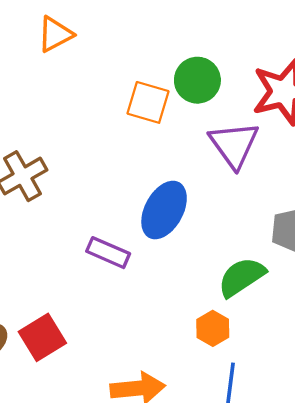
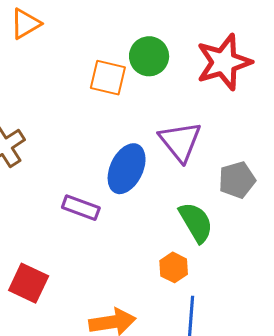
purple triangle: (234, 145) -> (180, 142), moved
green semicircle: (242, 277) -> (196, 222), turned 96
red square: (42, 337) -> (29, 283), turned -30

